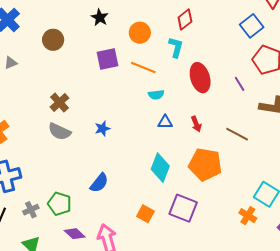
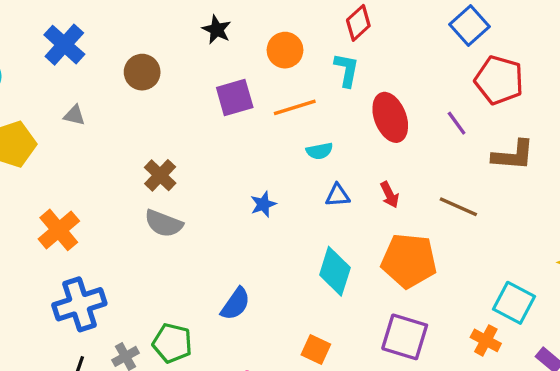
gray triangle: (11, 63) -> (74, 115), turned 40
orange line: (143, 68) -> (295, 107), turned -35
blue star: (102, 129) -> (263, 204), moved
purple square: (183, 208) -> (405, 337), moved

